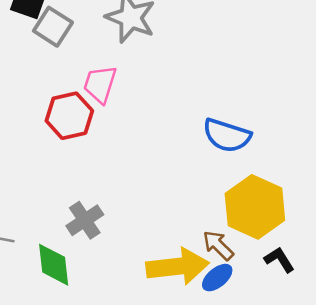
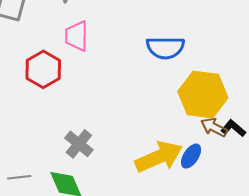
pink trapezoid: (100, 84) -> (77, 36), moved
brown arrow: (218, 245) -> (214, 127), moved

